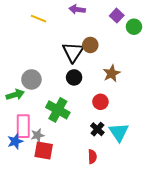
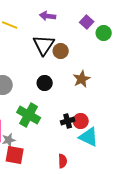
black triangle: (73, 52) -> (44, 45), moved
red circle: (100, 102) -> (81, 121), moved
black cross: (97, 129) -> (68, 121), moved, turned 32
cyan triangle: (119, 132) -> (89, 137), turned -30

